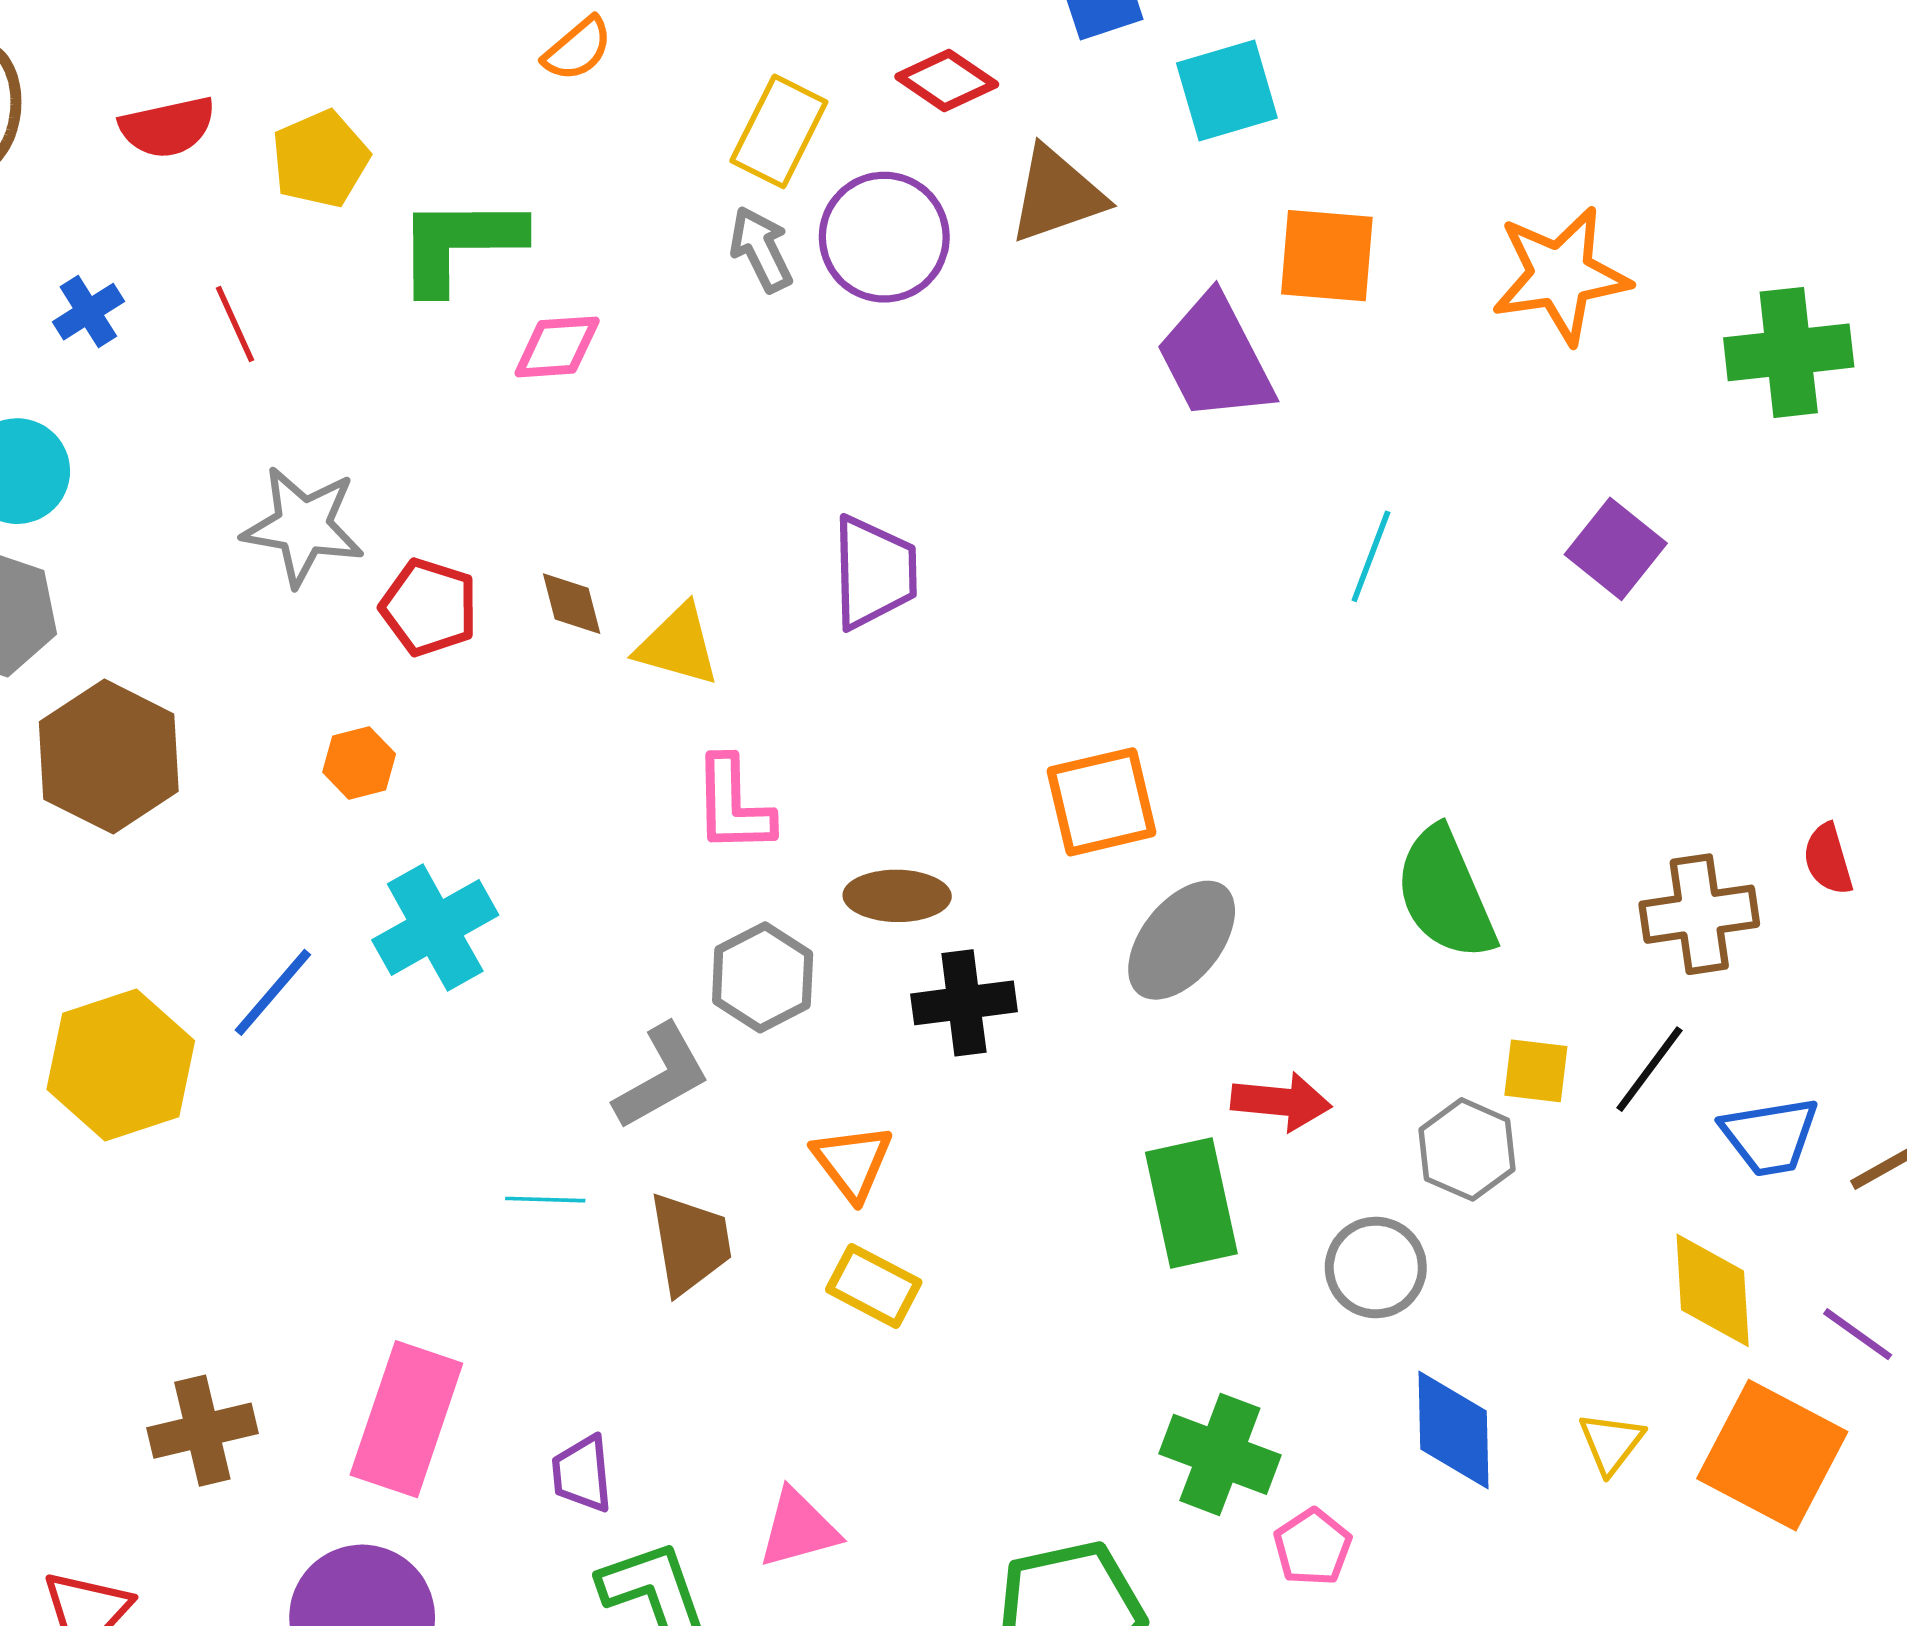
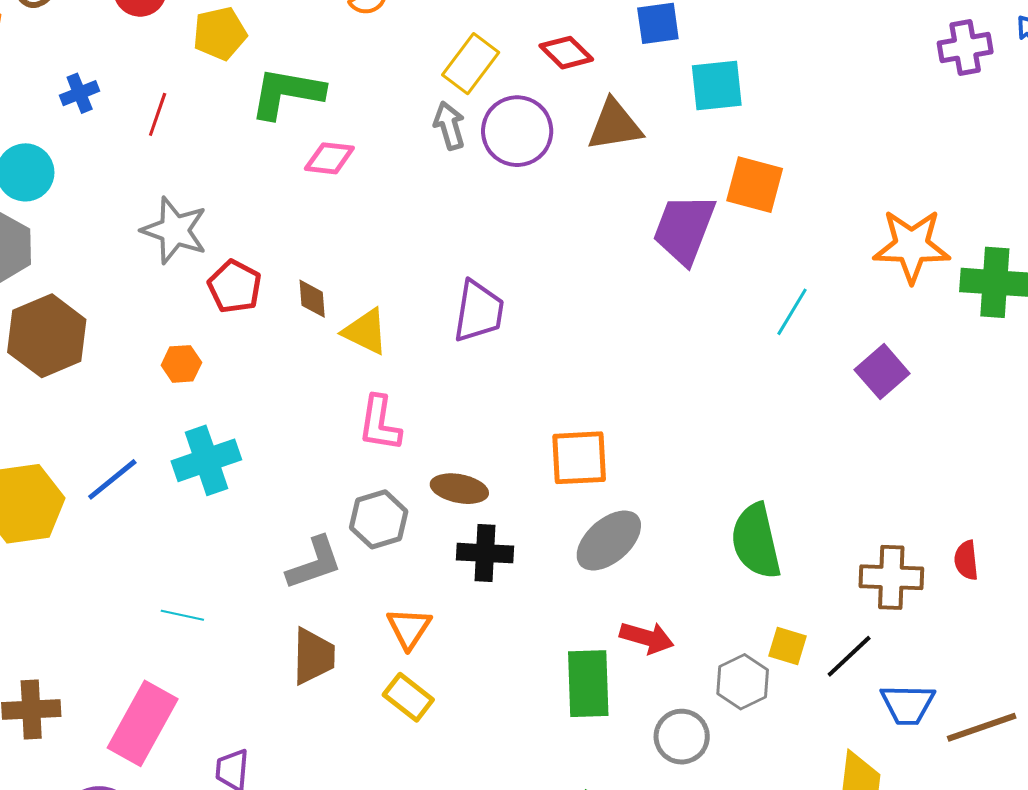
orange star: (1561, 275) -> (912, 246), moved
red line: (235, 324) -> (158, 114), turned 33
purple trapezoid: (1215, 358) -> (684, 229), turned 38
cyan line: (1371, 556) -> (792, 312), moved
cyan line: (545, 1200) -> (182, 615), moved

